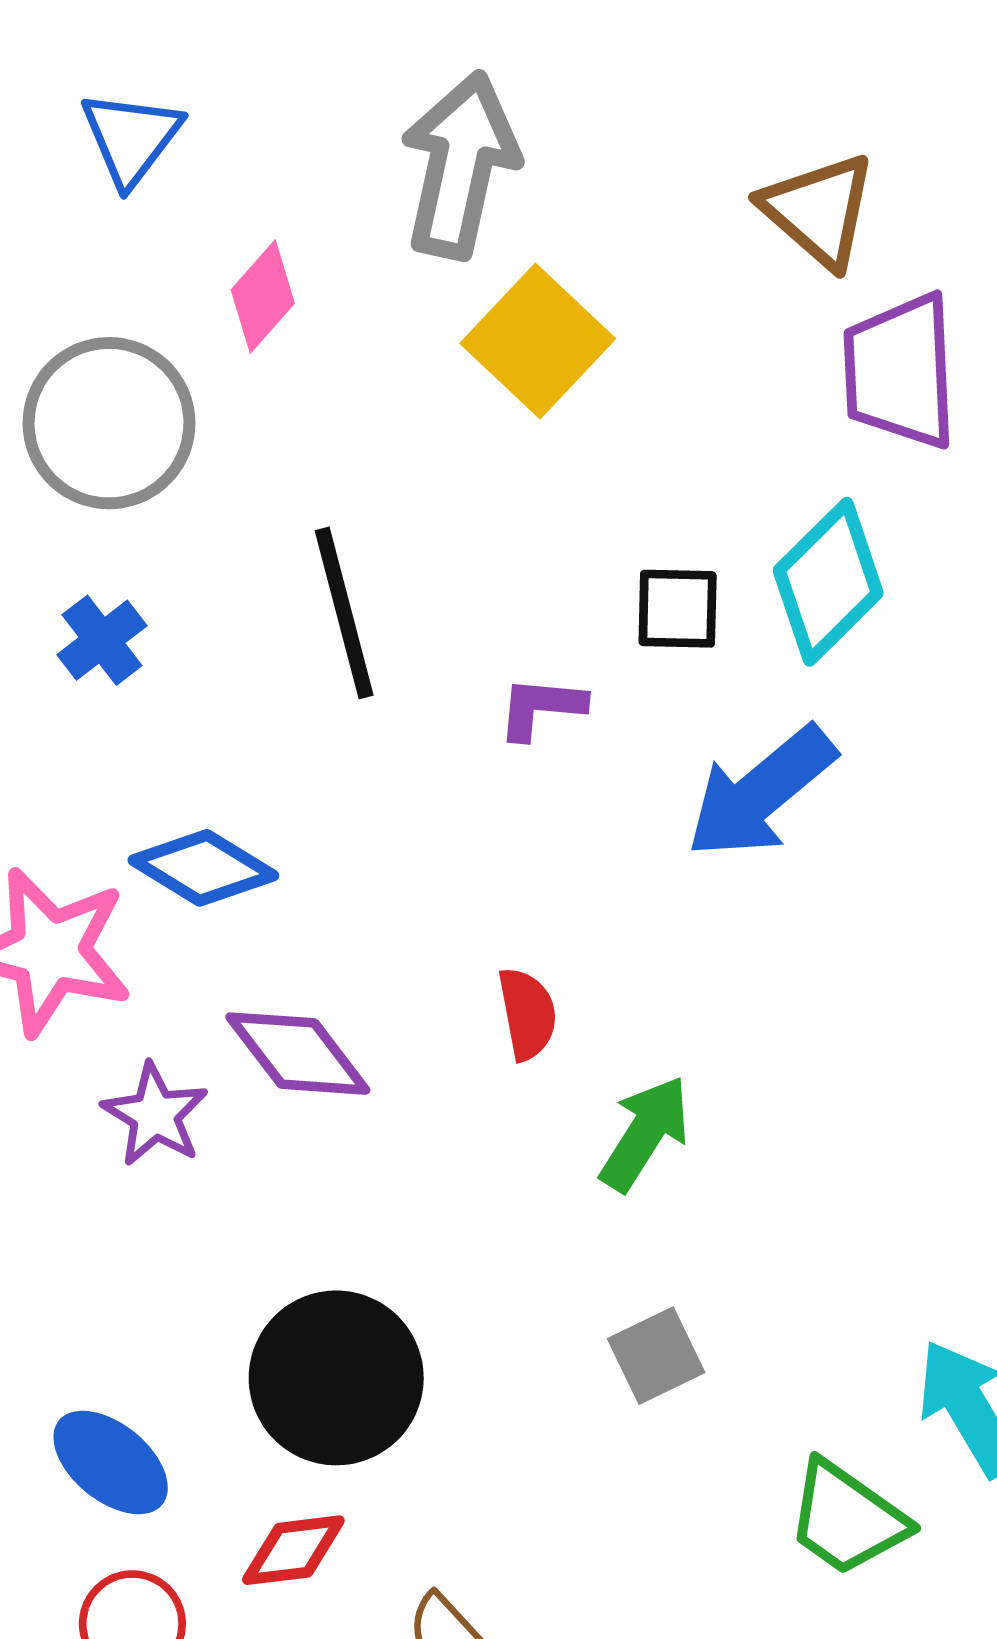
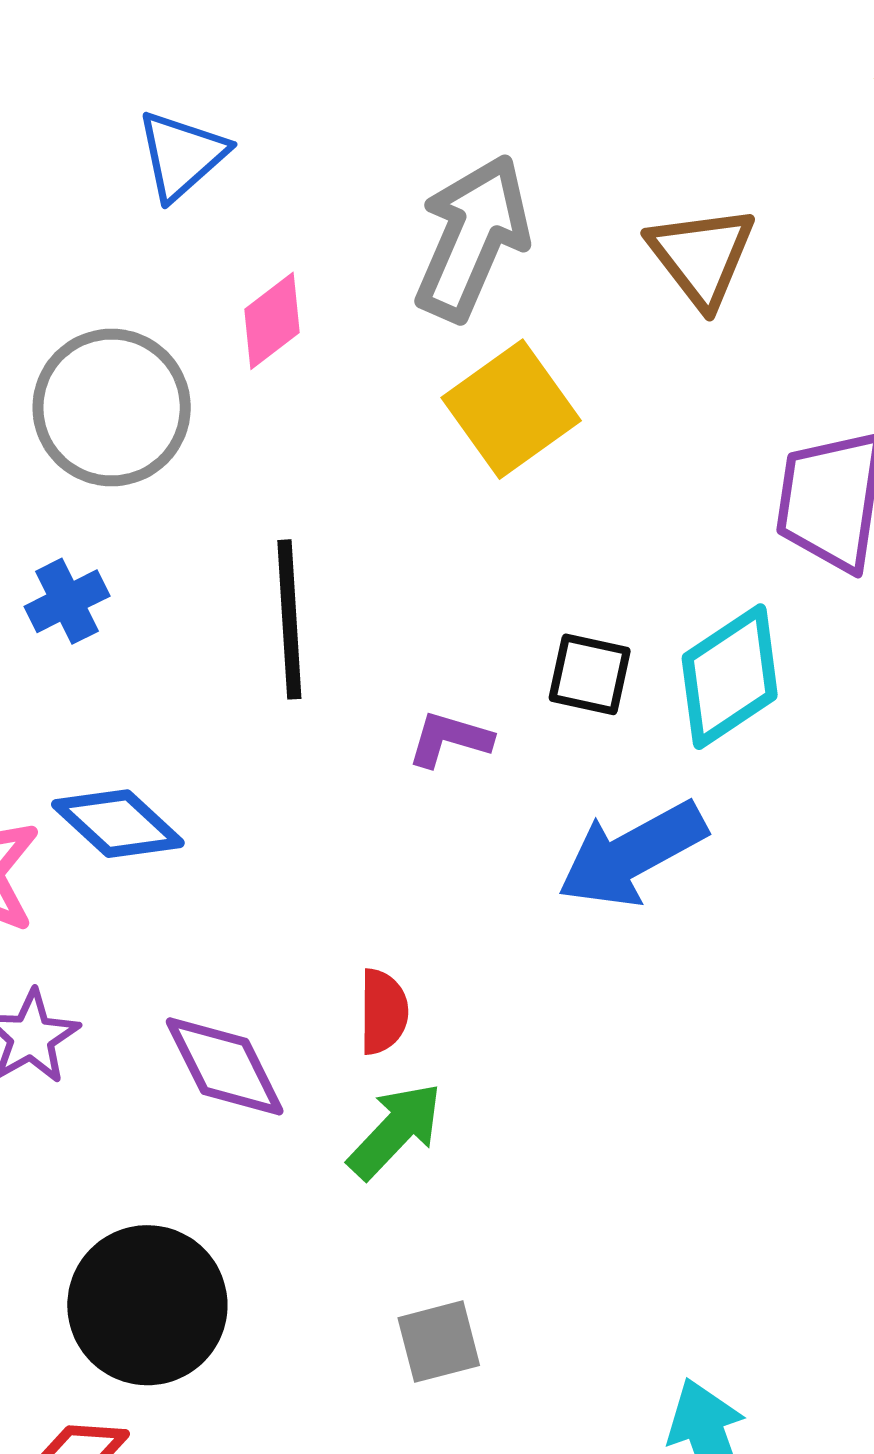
brown triangle: (819, 210) -> (702, 256), moved
purple diamond: (298, 1054) -> (225, 1066), moved
green arrow: (645, 1133) -> (395, 1131), moved

